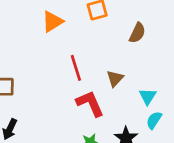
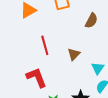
red L-shape: (90, 103) -> (36, 77), moved

